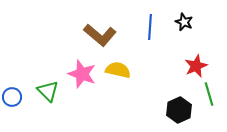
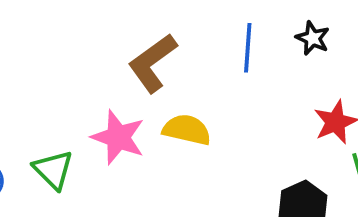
brown L-shape: (100, 35) -> (152, 63), turned 104

